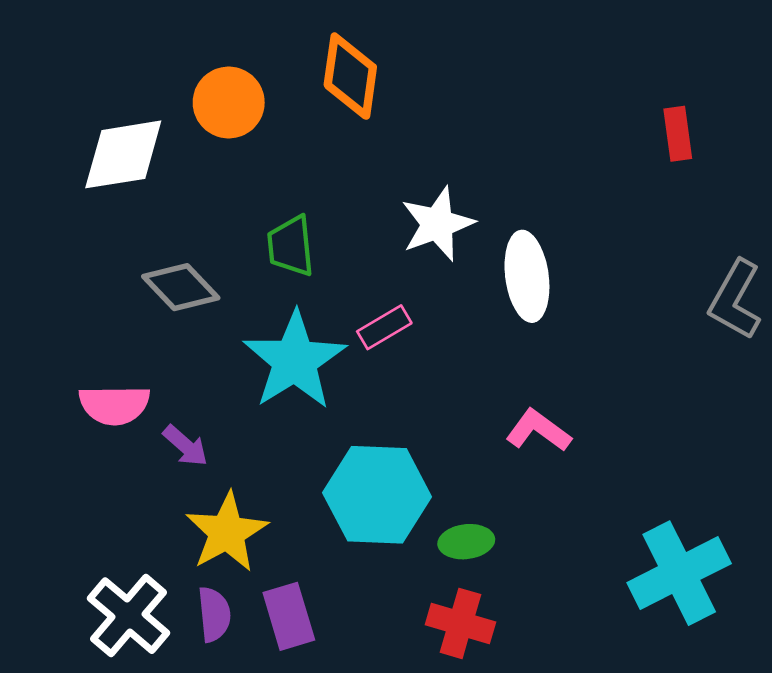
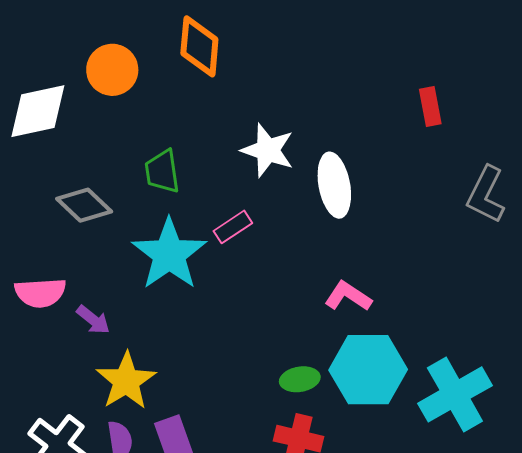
red rectangle: (678, 134) -> (430, 107), moved
white star: (437, 224) -> (268, 150), turned -30
cyan hexagon: (377, 495) -> (368, 370), moved

